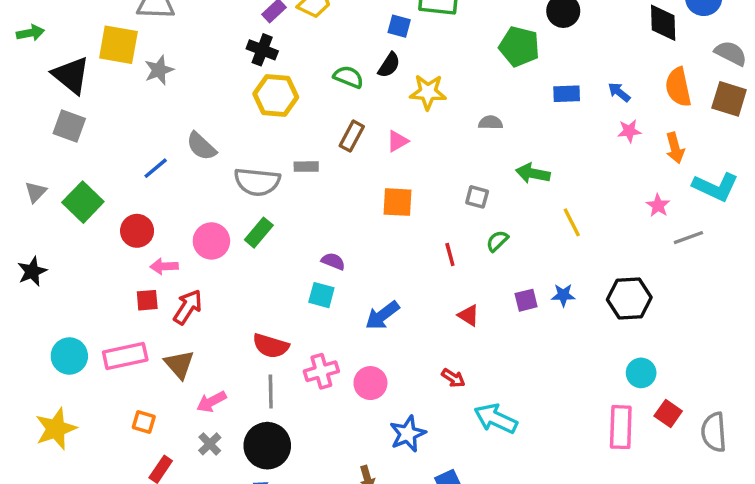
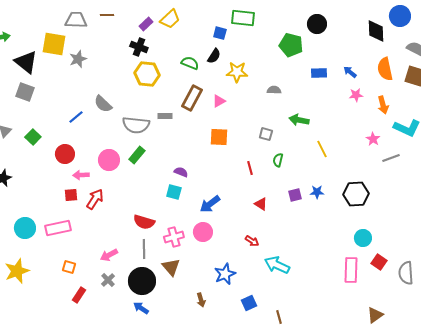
brown rectangle: (352, 136) -> (192, 98), size x1.4
green square: (83, 202) -> (33, 137), size x0.7
green semicircle: (497, 241) -> (278, 160), turned -32
brown triangle: (179, 364) -> (171, 267), moved
pink circle: (370, 383) -> (203, 232), moved

